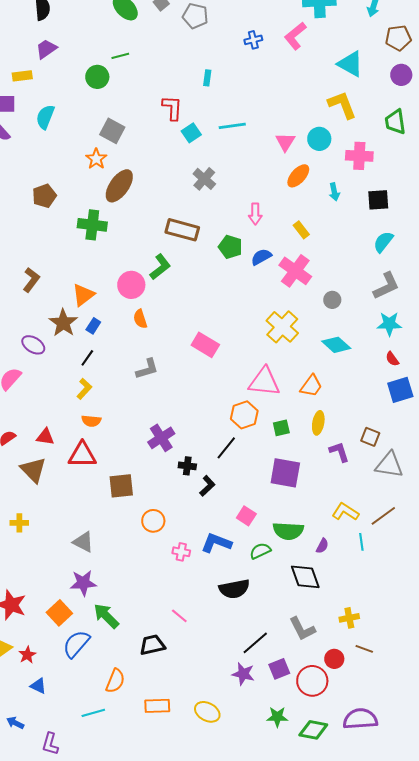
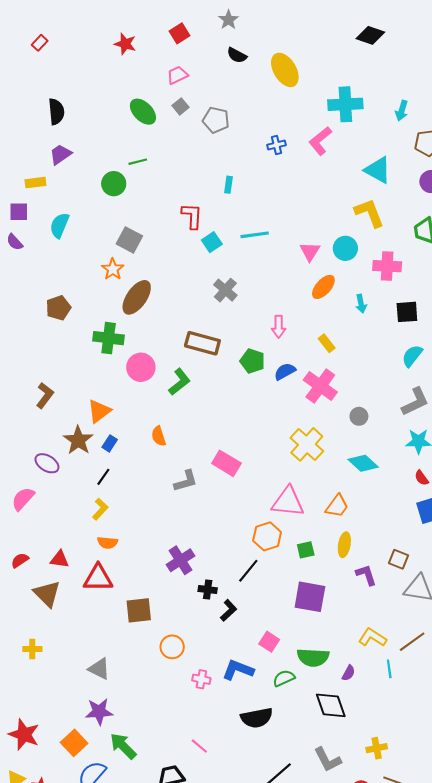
pink circle: (131, 285) -> (141, 367), moved
gray L-shape: (147, 369) -> (186, 481), moved

